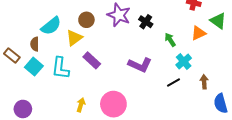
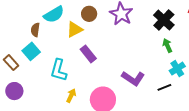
black cross: (146, 22) -> (164, 20), moved, size x1.5
brown rectangle: (12, 55) -> (11, 63), moved
purple L-shape: (140, 65) -> (133, 78), moved
cyan L-shape: (60, 68) -> (59, 70), moved

